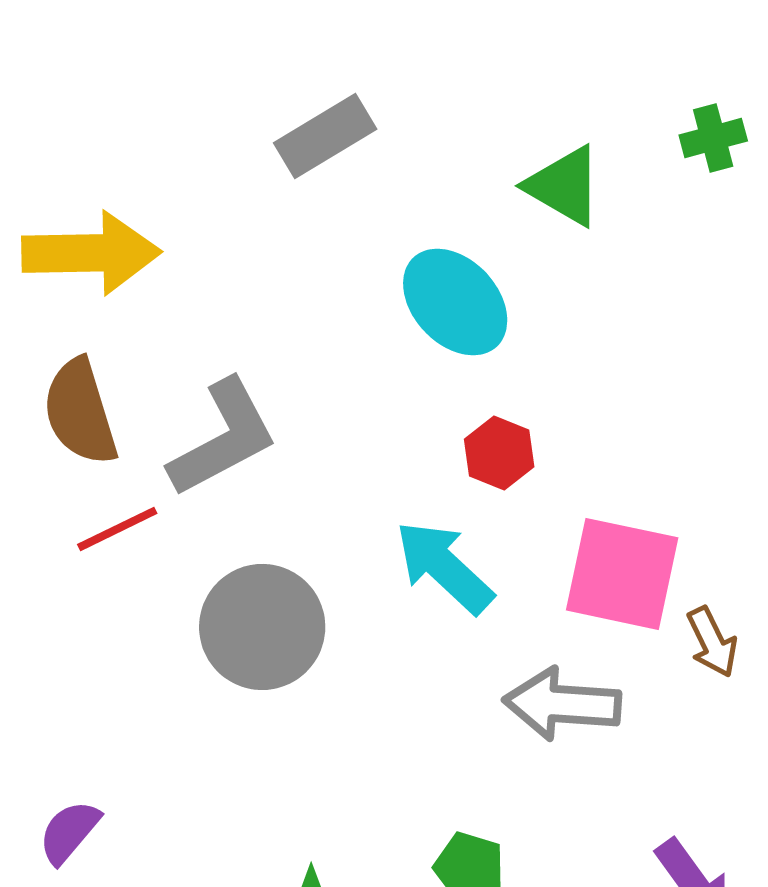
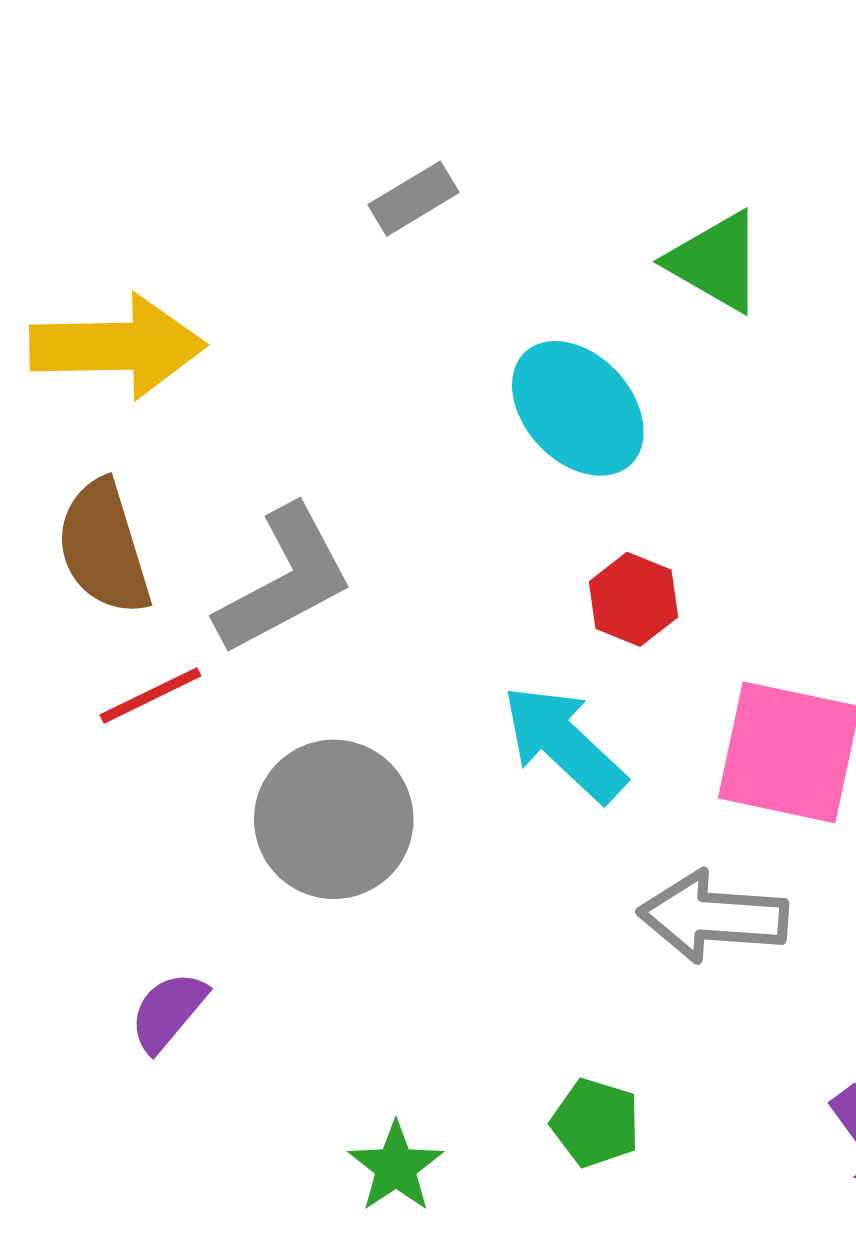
gray rectangle: (325, 136) -> (413, 199), size x0.7
purple semicircle: (69, 832) -> (168, 1012), moved

